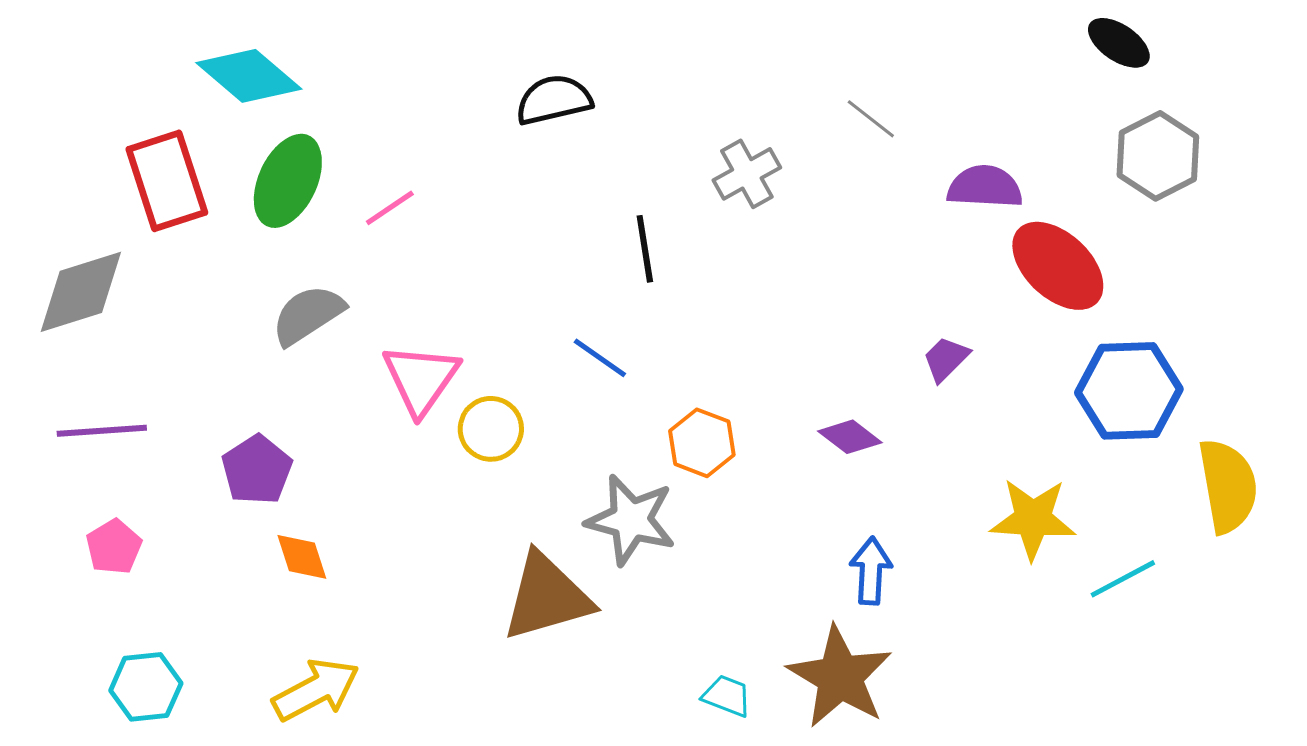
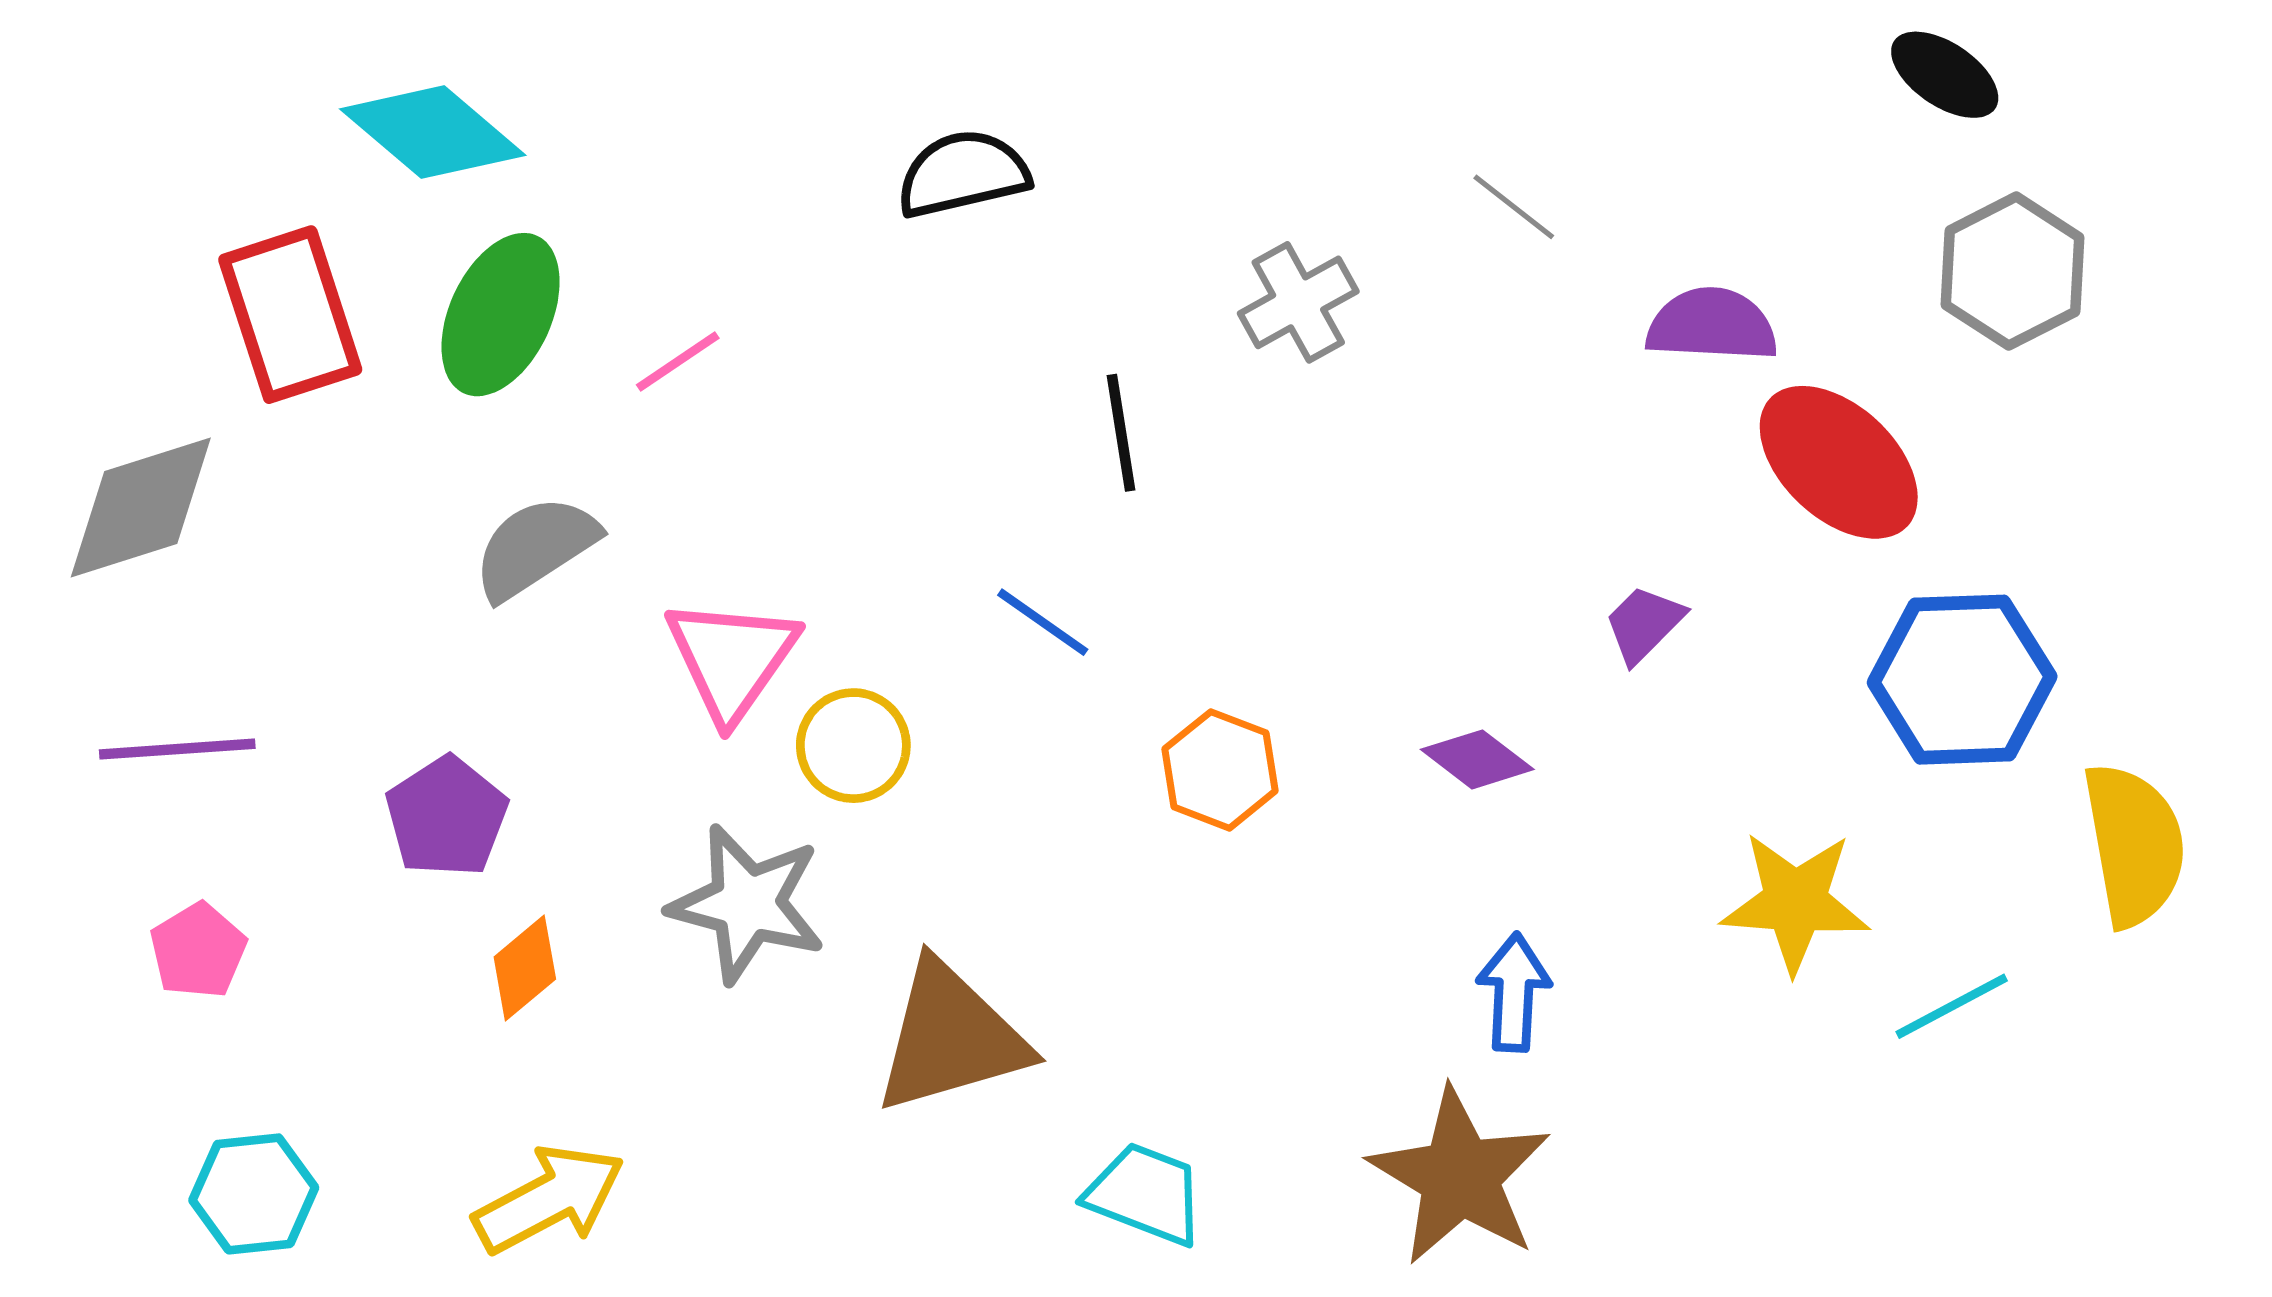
gray star: (631, 520) -> (747, 904), moved
orange diamond: (302, 557) -> (525, 968), turned 68
cyan trapezoid: (727, 696) -> (1145, 1194), moved, size x1.4

